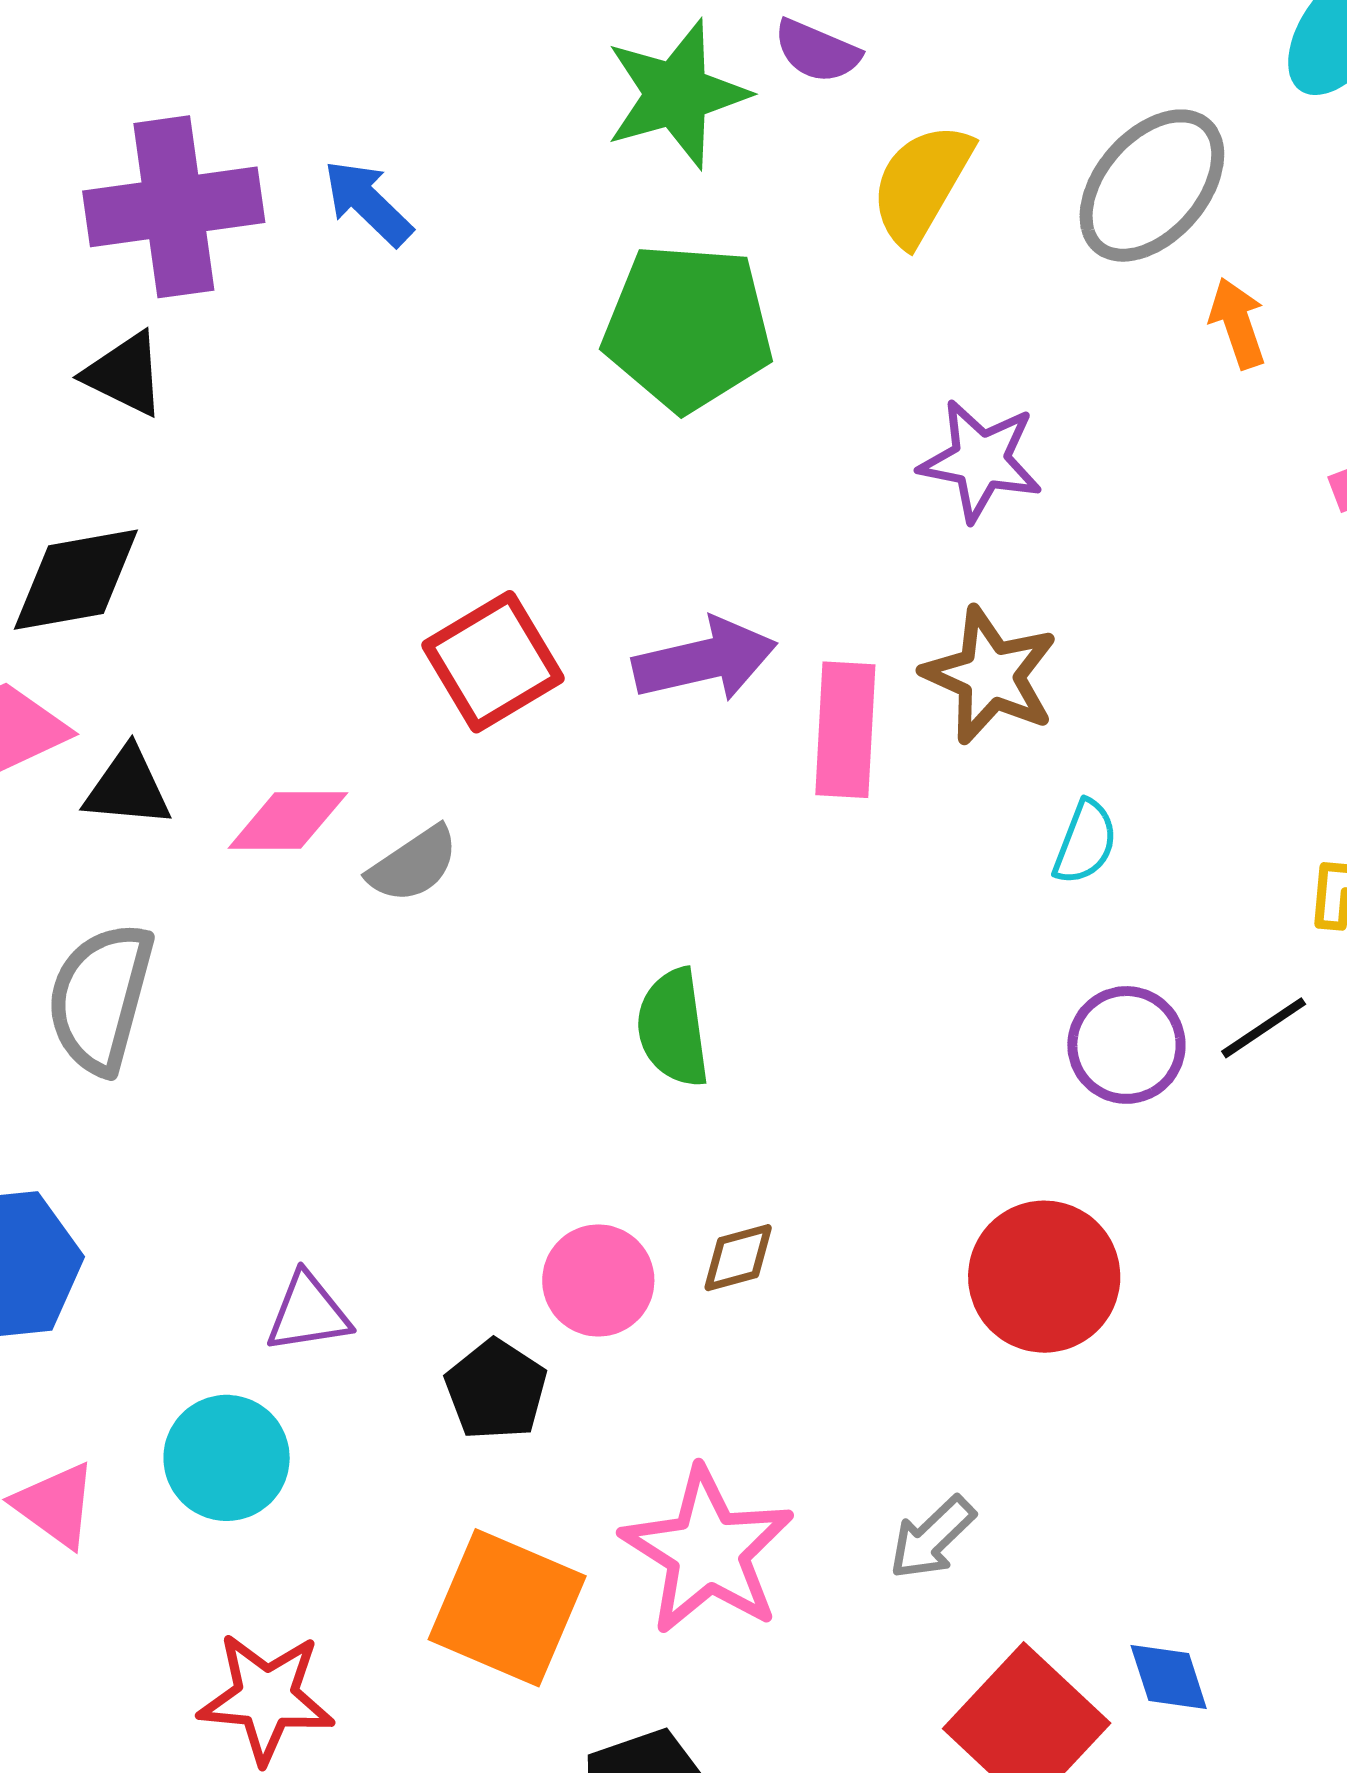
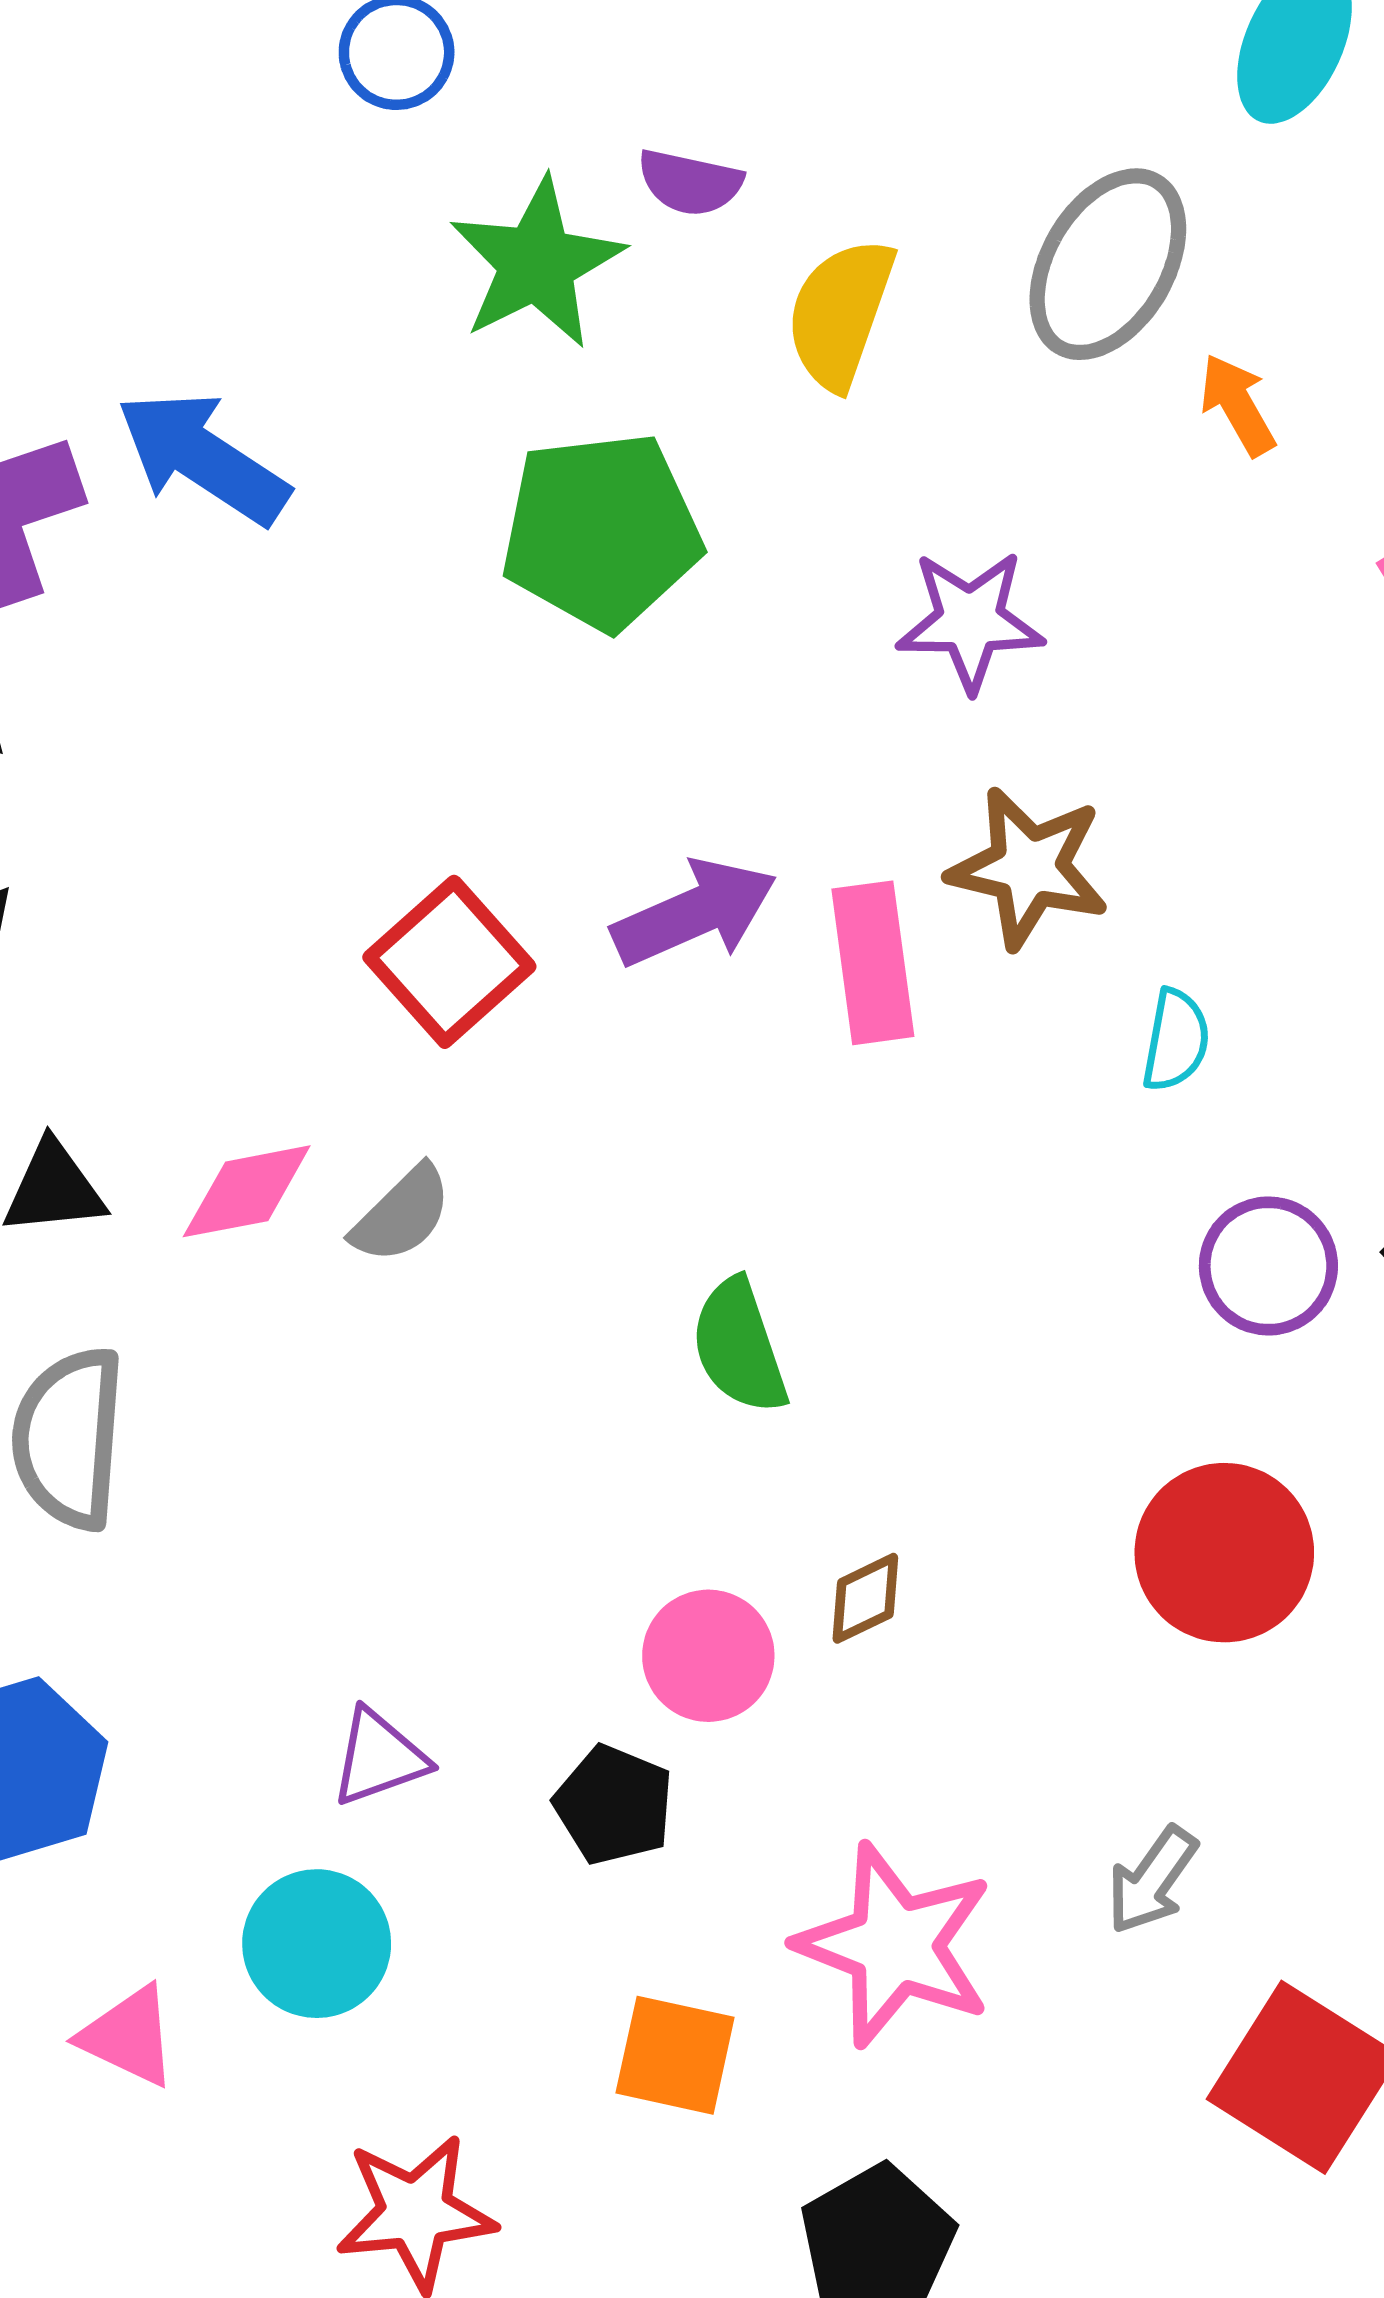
blue arrow: (368, 203) -> (203, 458), size x1.5
orange square: (507, 1608) -> (675, 2055), size x0.7

